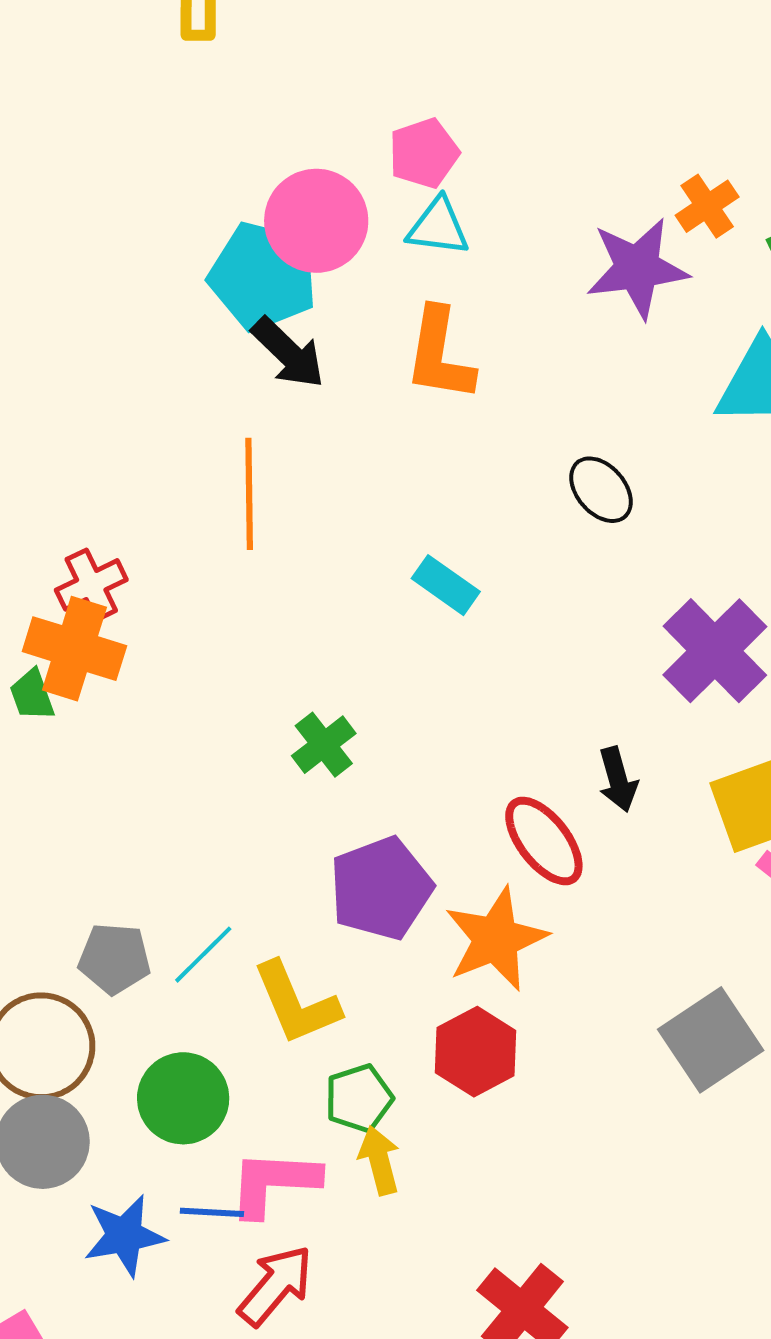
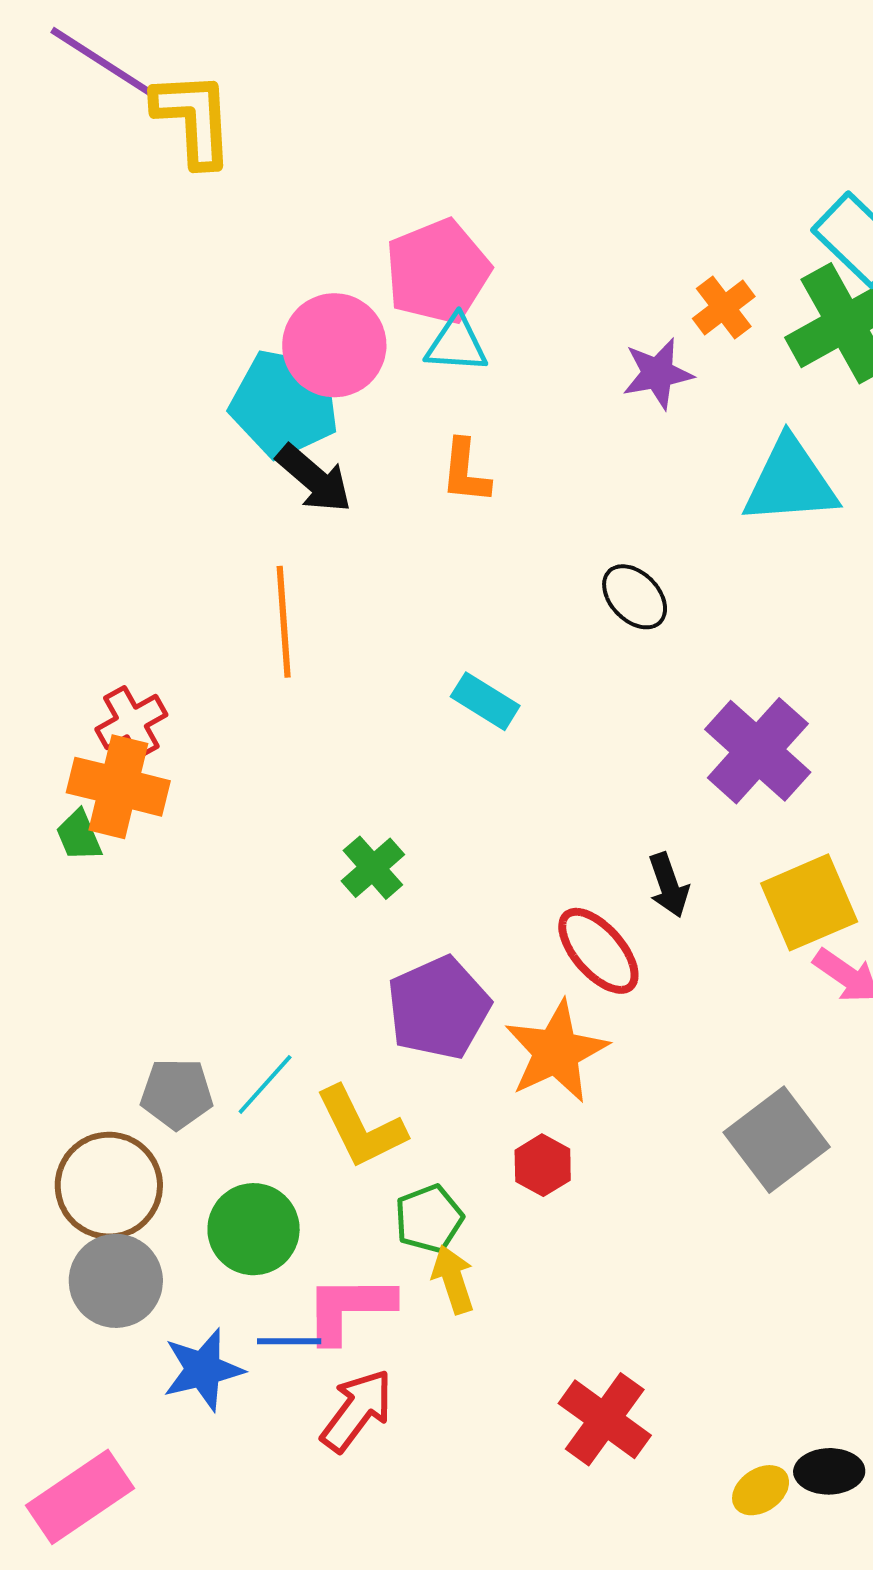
pink pentagon: (424, 153) -> (438, 271), size x1.5
purple star: (637, 268) -> (658, 373), size x0.7
orange L-shape: (440, 355) -> (465, 471), size x0.7
red hexagon: (476, 1052) -> (543, 1165), size x0.7

